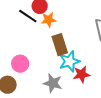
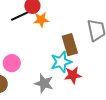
black line: (28, 16) -> (20, 16), turned -60
brown rectangle: (60, 45) -> (70, 45), moved

